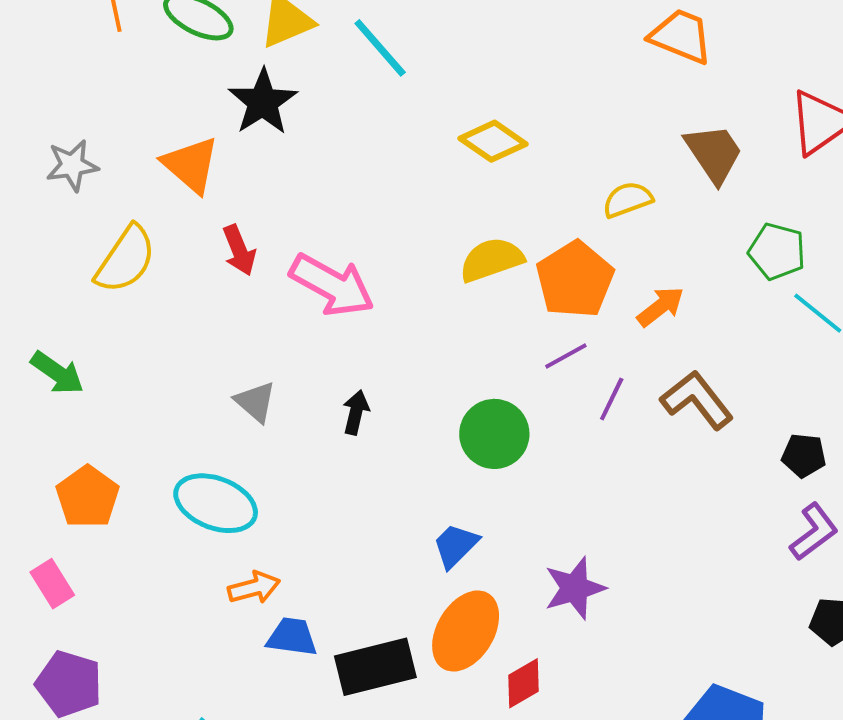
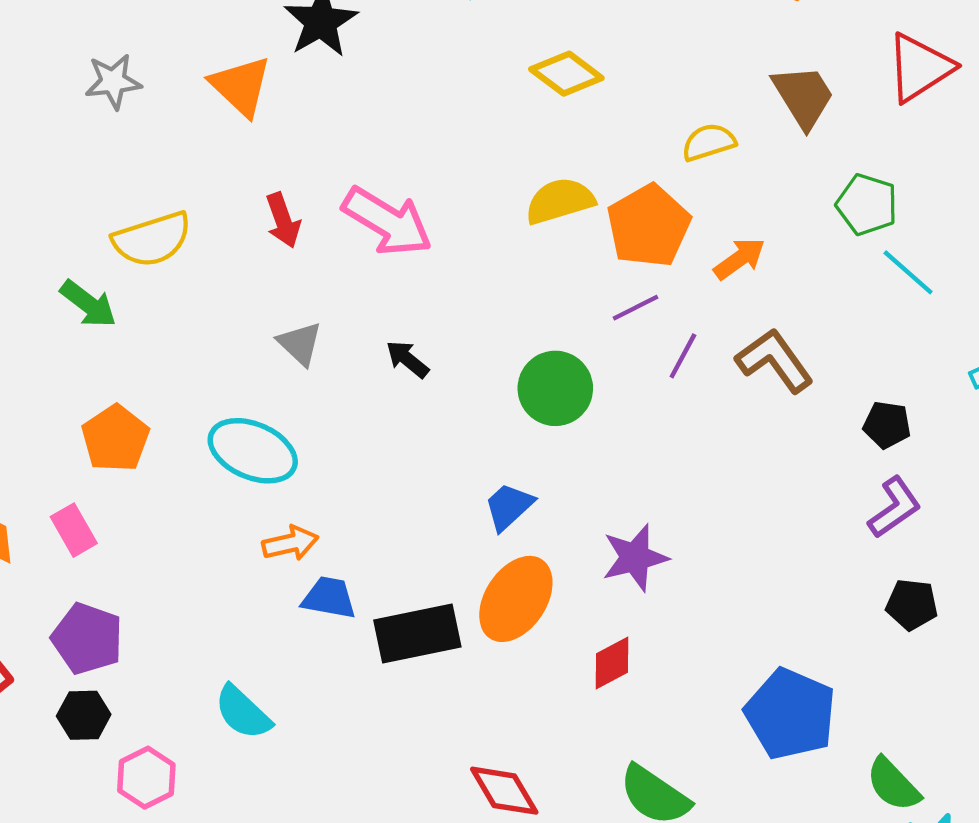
red arrow: (239, 250) -> (283, 220), moved
yellow semicircle: (126, 259) -> (152, 239), moved, turned 36
black arrow: (356, 412) -> (407, 359), turned -66
red diamond: (523, 683) -> (612, 663), moved

